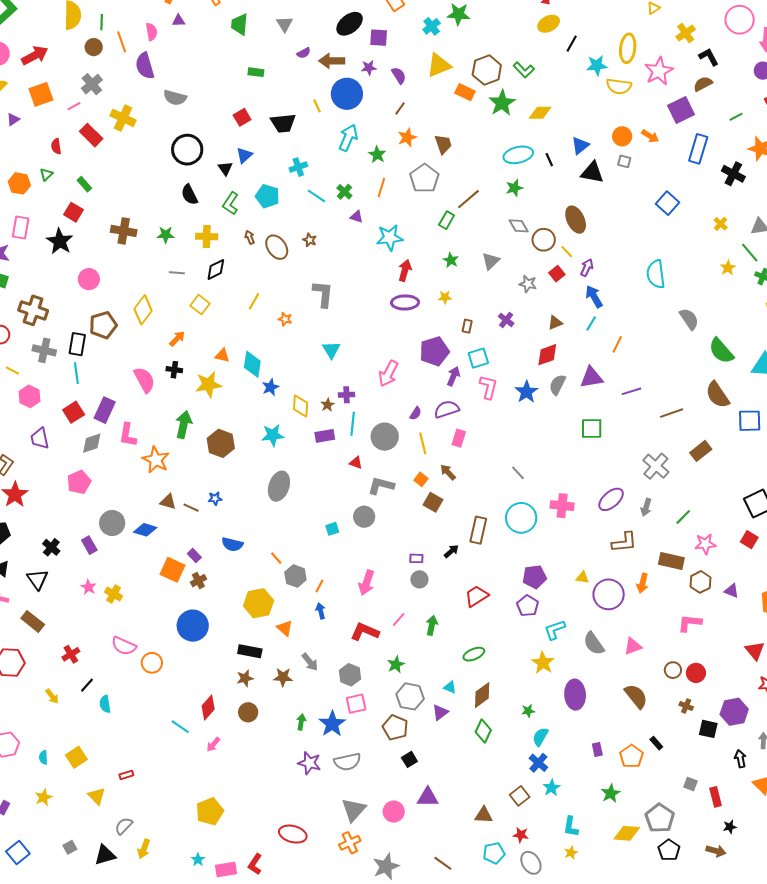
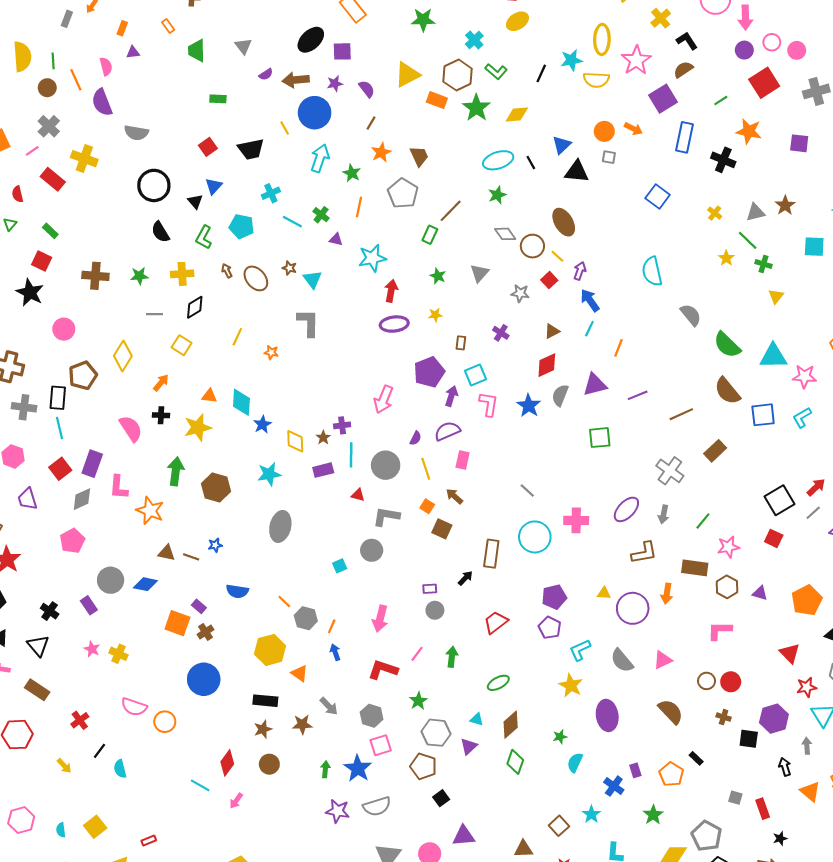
cyan cross: (432, 26) -> (474, 40), moved
black line: (572, 44) -> (541, 73), moved
cyan triangle: (331, 350) -> (313, 279), moved
blue cross: (538, 763) -> (614, 786), moved

